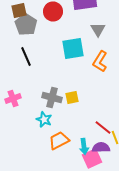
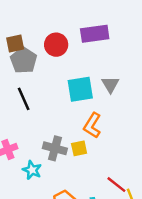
gray triangle: (98, 30) -> (110, 84), moved
orange L-shape: (100, 62) -> (92, 125), moved
cyan star: (44, 120) -> (32, 170), moved

